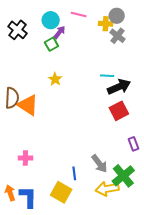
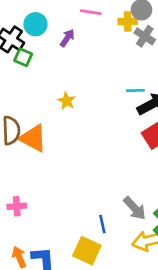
cyan circle: (51, 20) -> (35, 24), moved
green square: (51, 44) -> (23, 57), moved, turned -32
pink cross: (25, 158) -> (17, 206), moved

